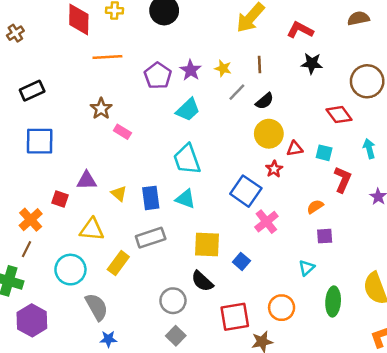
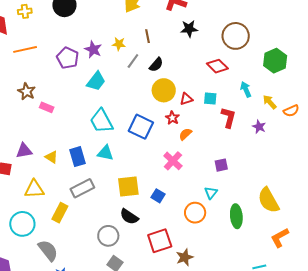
blue square: (246, 191) -> (141, 127), moved
orange semicircle: (315, 207) -> (185, 134), moved
orange circle: (282, 308) -> (195, 213), moved

